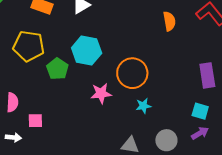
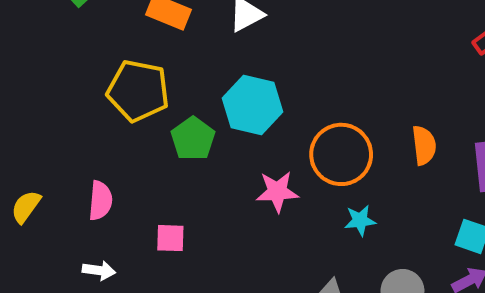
orange semicircle: (169, 21) -> (424, 145), moved
pink square: (35, 121) -> (170, 238), moved

